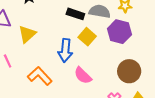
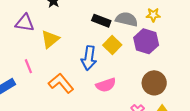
pink semicircle: (83, 76) -> (106, 85), turned -66

